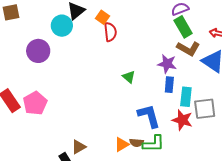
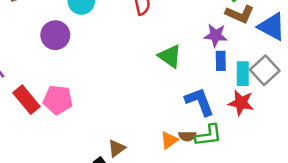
green triangle: (129, 77) -> (170, 56), size x1.5
pink pentagon: (35, 103) -> (58, 100), turned -30
gray square: (205, 109) -> (265, 70), moved, turned -30

